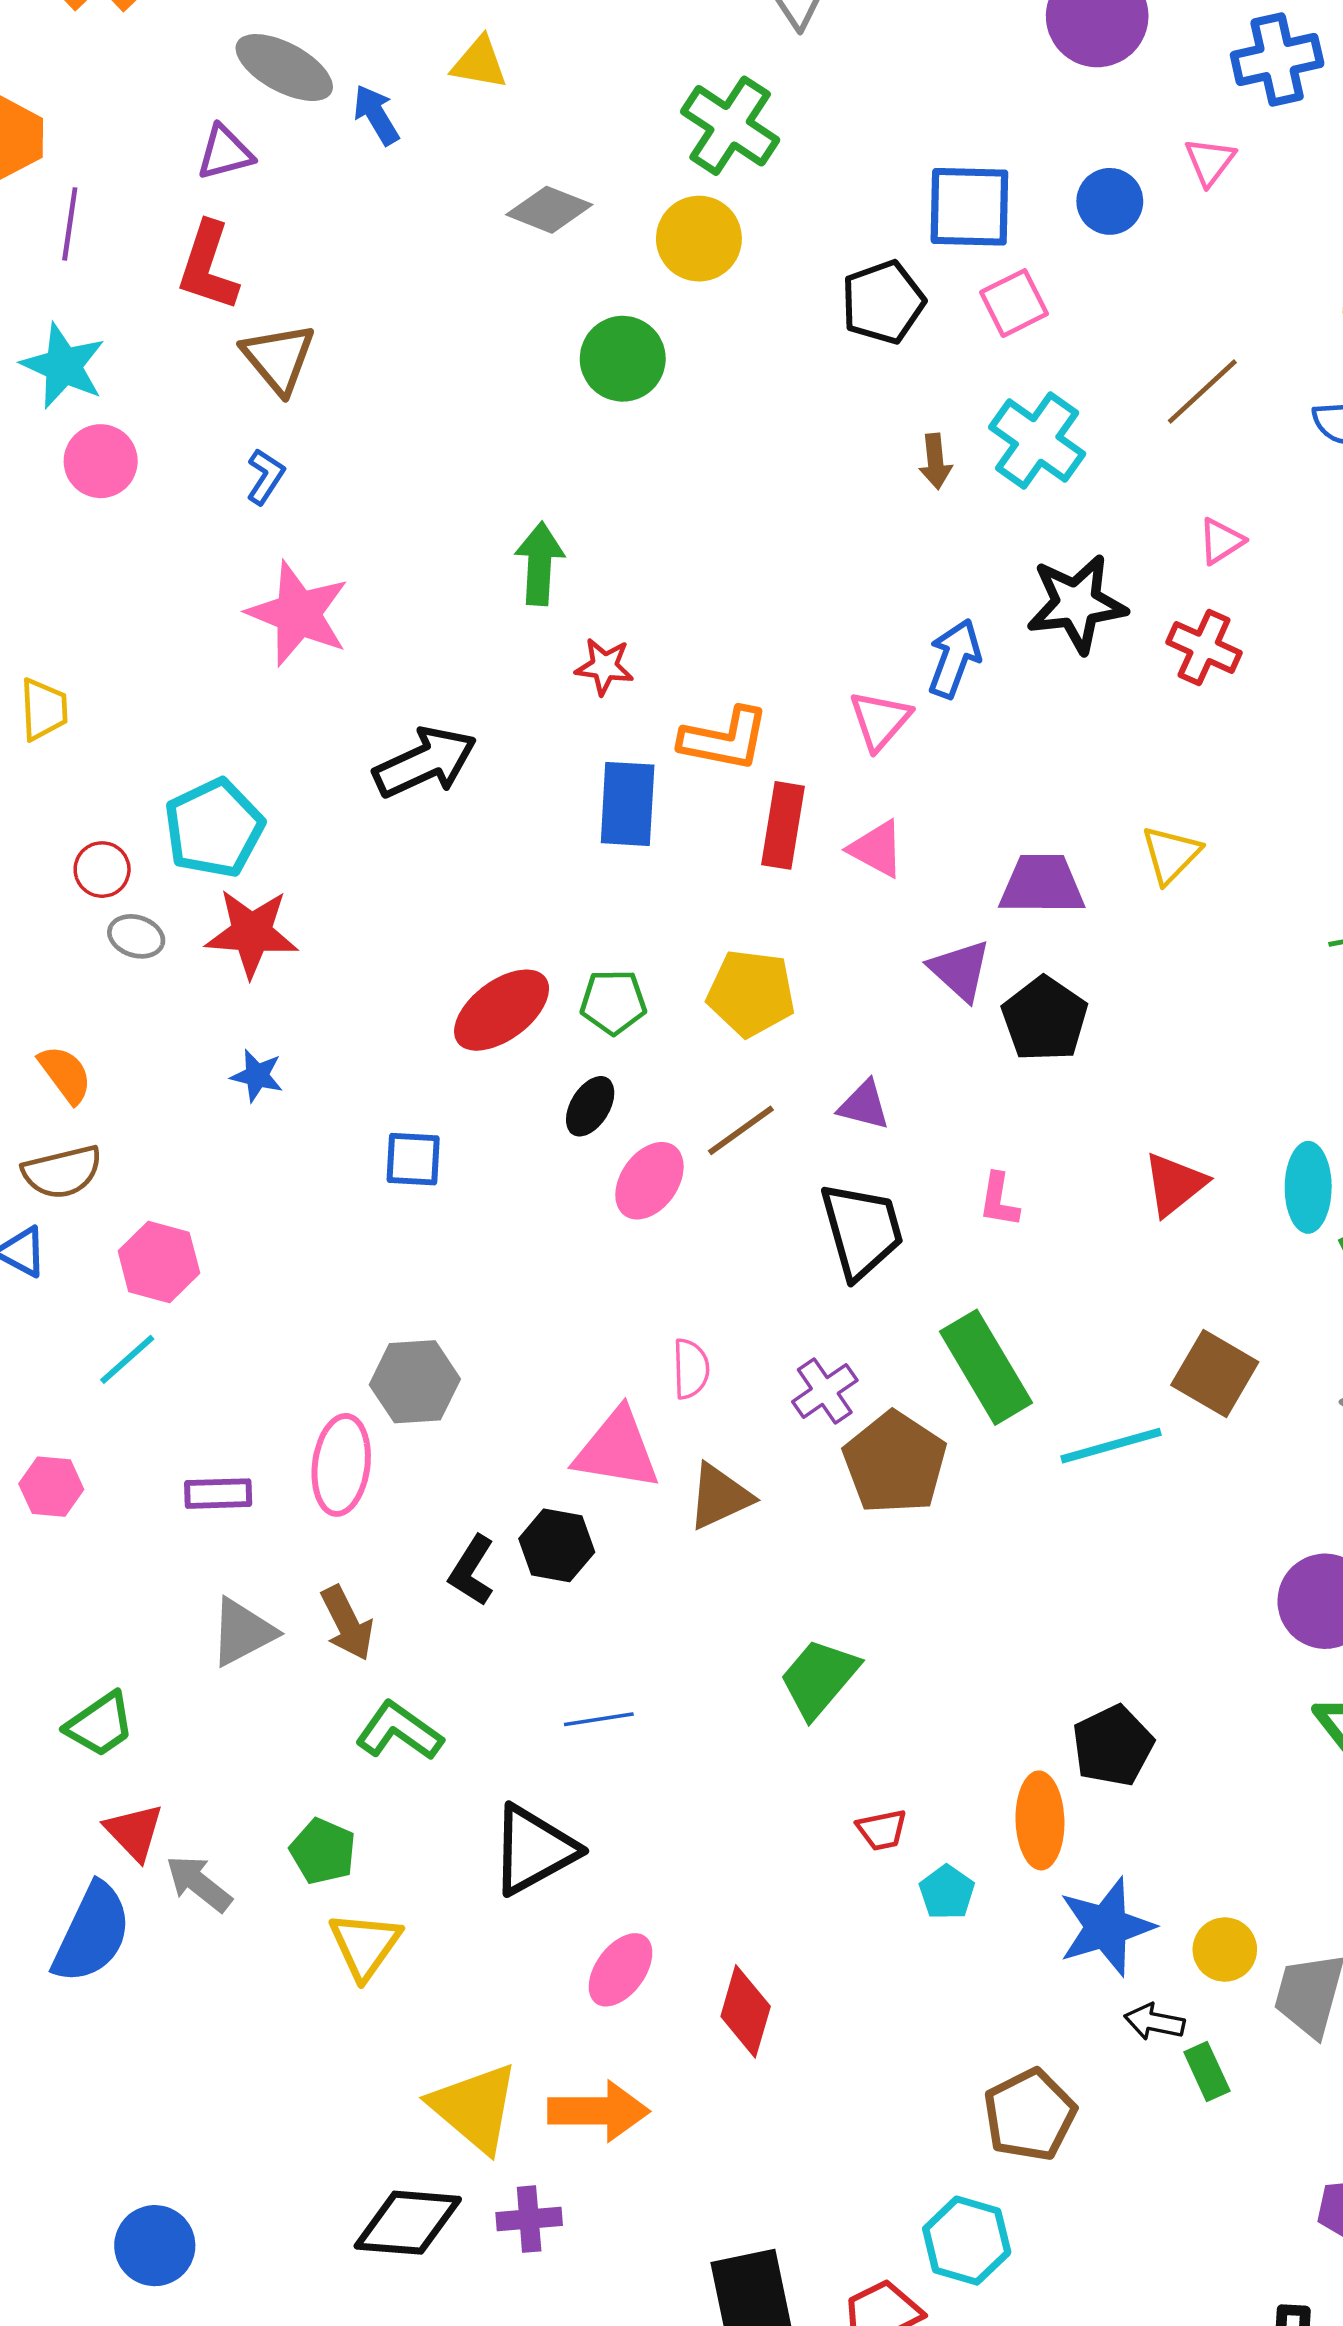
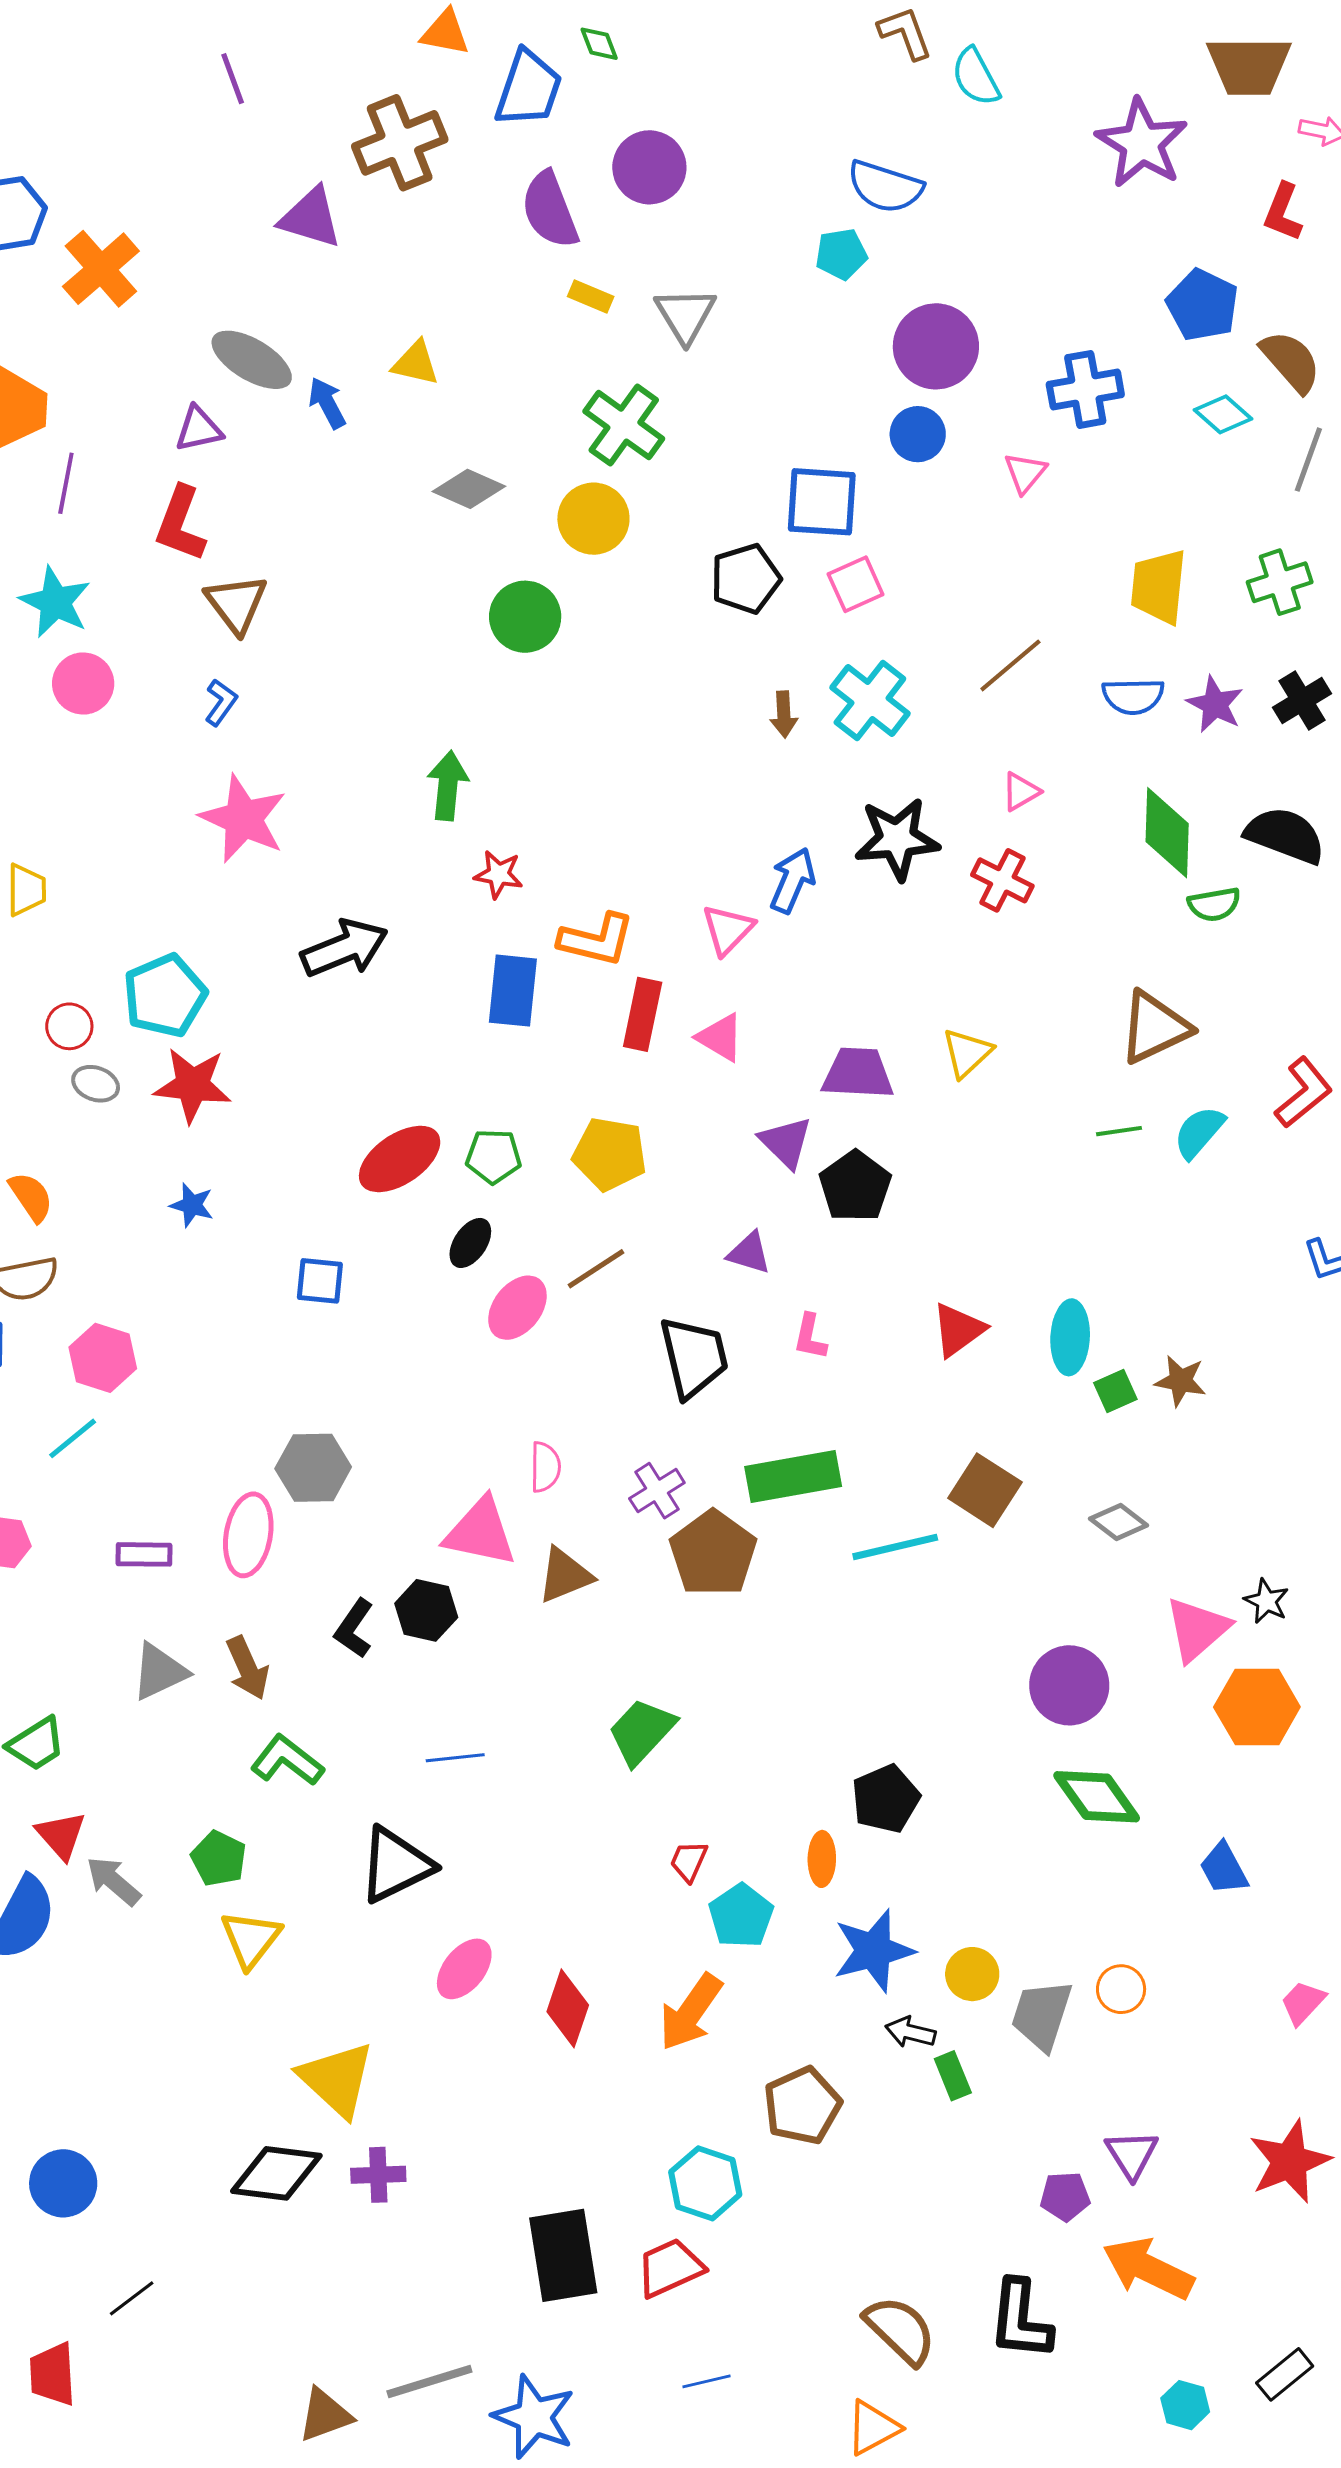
blue circle: (1110, 201) -> (918, 434), moved
purple triangle: (864, 1105) -> (749, 1253), moved
green rectangle: (986, 1367) -> (793, 1476), turned -72
orange ellipse: (1040, 1820) -> (822, 1859), size x0.7
red trapezoid: (882, 1830) -> (689, 1861), turned 123
cyan pentagon: (947, 1892) -> (741, 1916), size x1.4
orange arrow: (599, 2111) -> (691, 2012), moved, turned 122
cyan hexagon: (967, 2241) -> (705, 2183), moved

